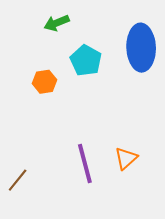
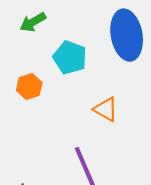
orange triangle: (126, 158) -> (106, 109), moved, turned -40

